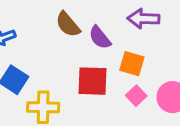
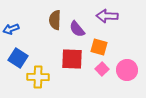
brown semicircle: (68, 24) -> (55, 20), turned 42

